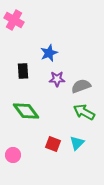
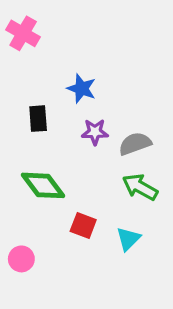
blue star: (49, 53) -> (81, 89), turned -30
red square: (53, 144) -> (83, 226), moved

